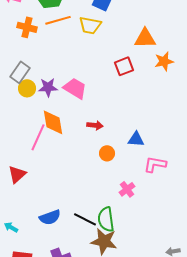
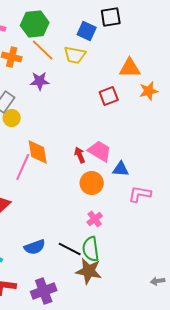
orange line: (58, 20) -> (43, 50), turned 60
purple star: (48, 87) -> (40, 81), moved
pink trapezoid: (75, 88) -> (100, 151), moved
red arrow: (95, 125) -> (80, 155), turned -119
orange circle: (107, 153) -> (92, 183), size x1.5
pink cross: (127, 189) -> (95, 219), moved

